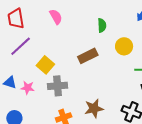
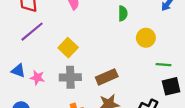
brown rectangle: (88, 56) -> (107, 77), moved
yellow square: (45, 65) -> (68, 48), moved

